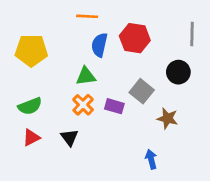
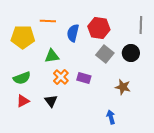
orange line: (87, 16) -> (48, 21), moved
green triangle: (86, 76) -> (52, 56), moved
gray square: (142, 91) -> (105, 54), moved

